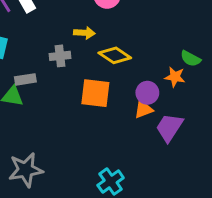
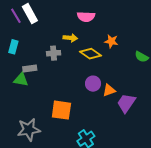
orange star: (175, 77) -> (111, 41), moved
orange square: (95, 93) -> (61, 110), moved
purple circle: (147, 93) -> (93, 84), moved

